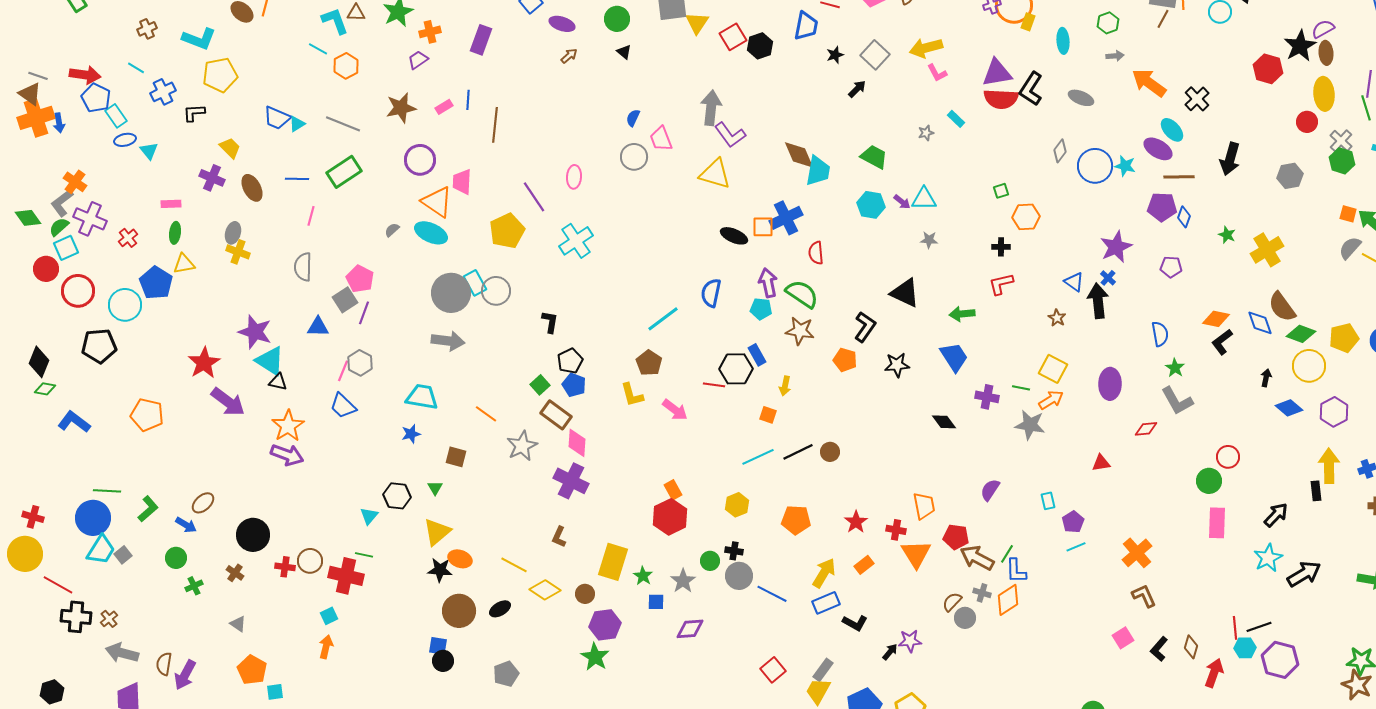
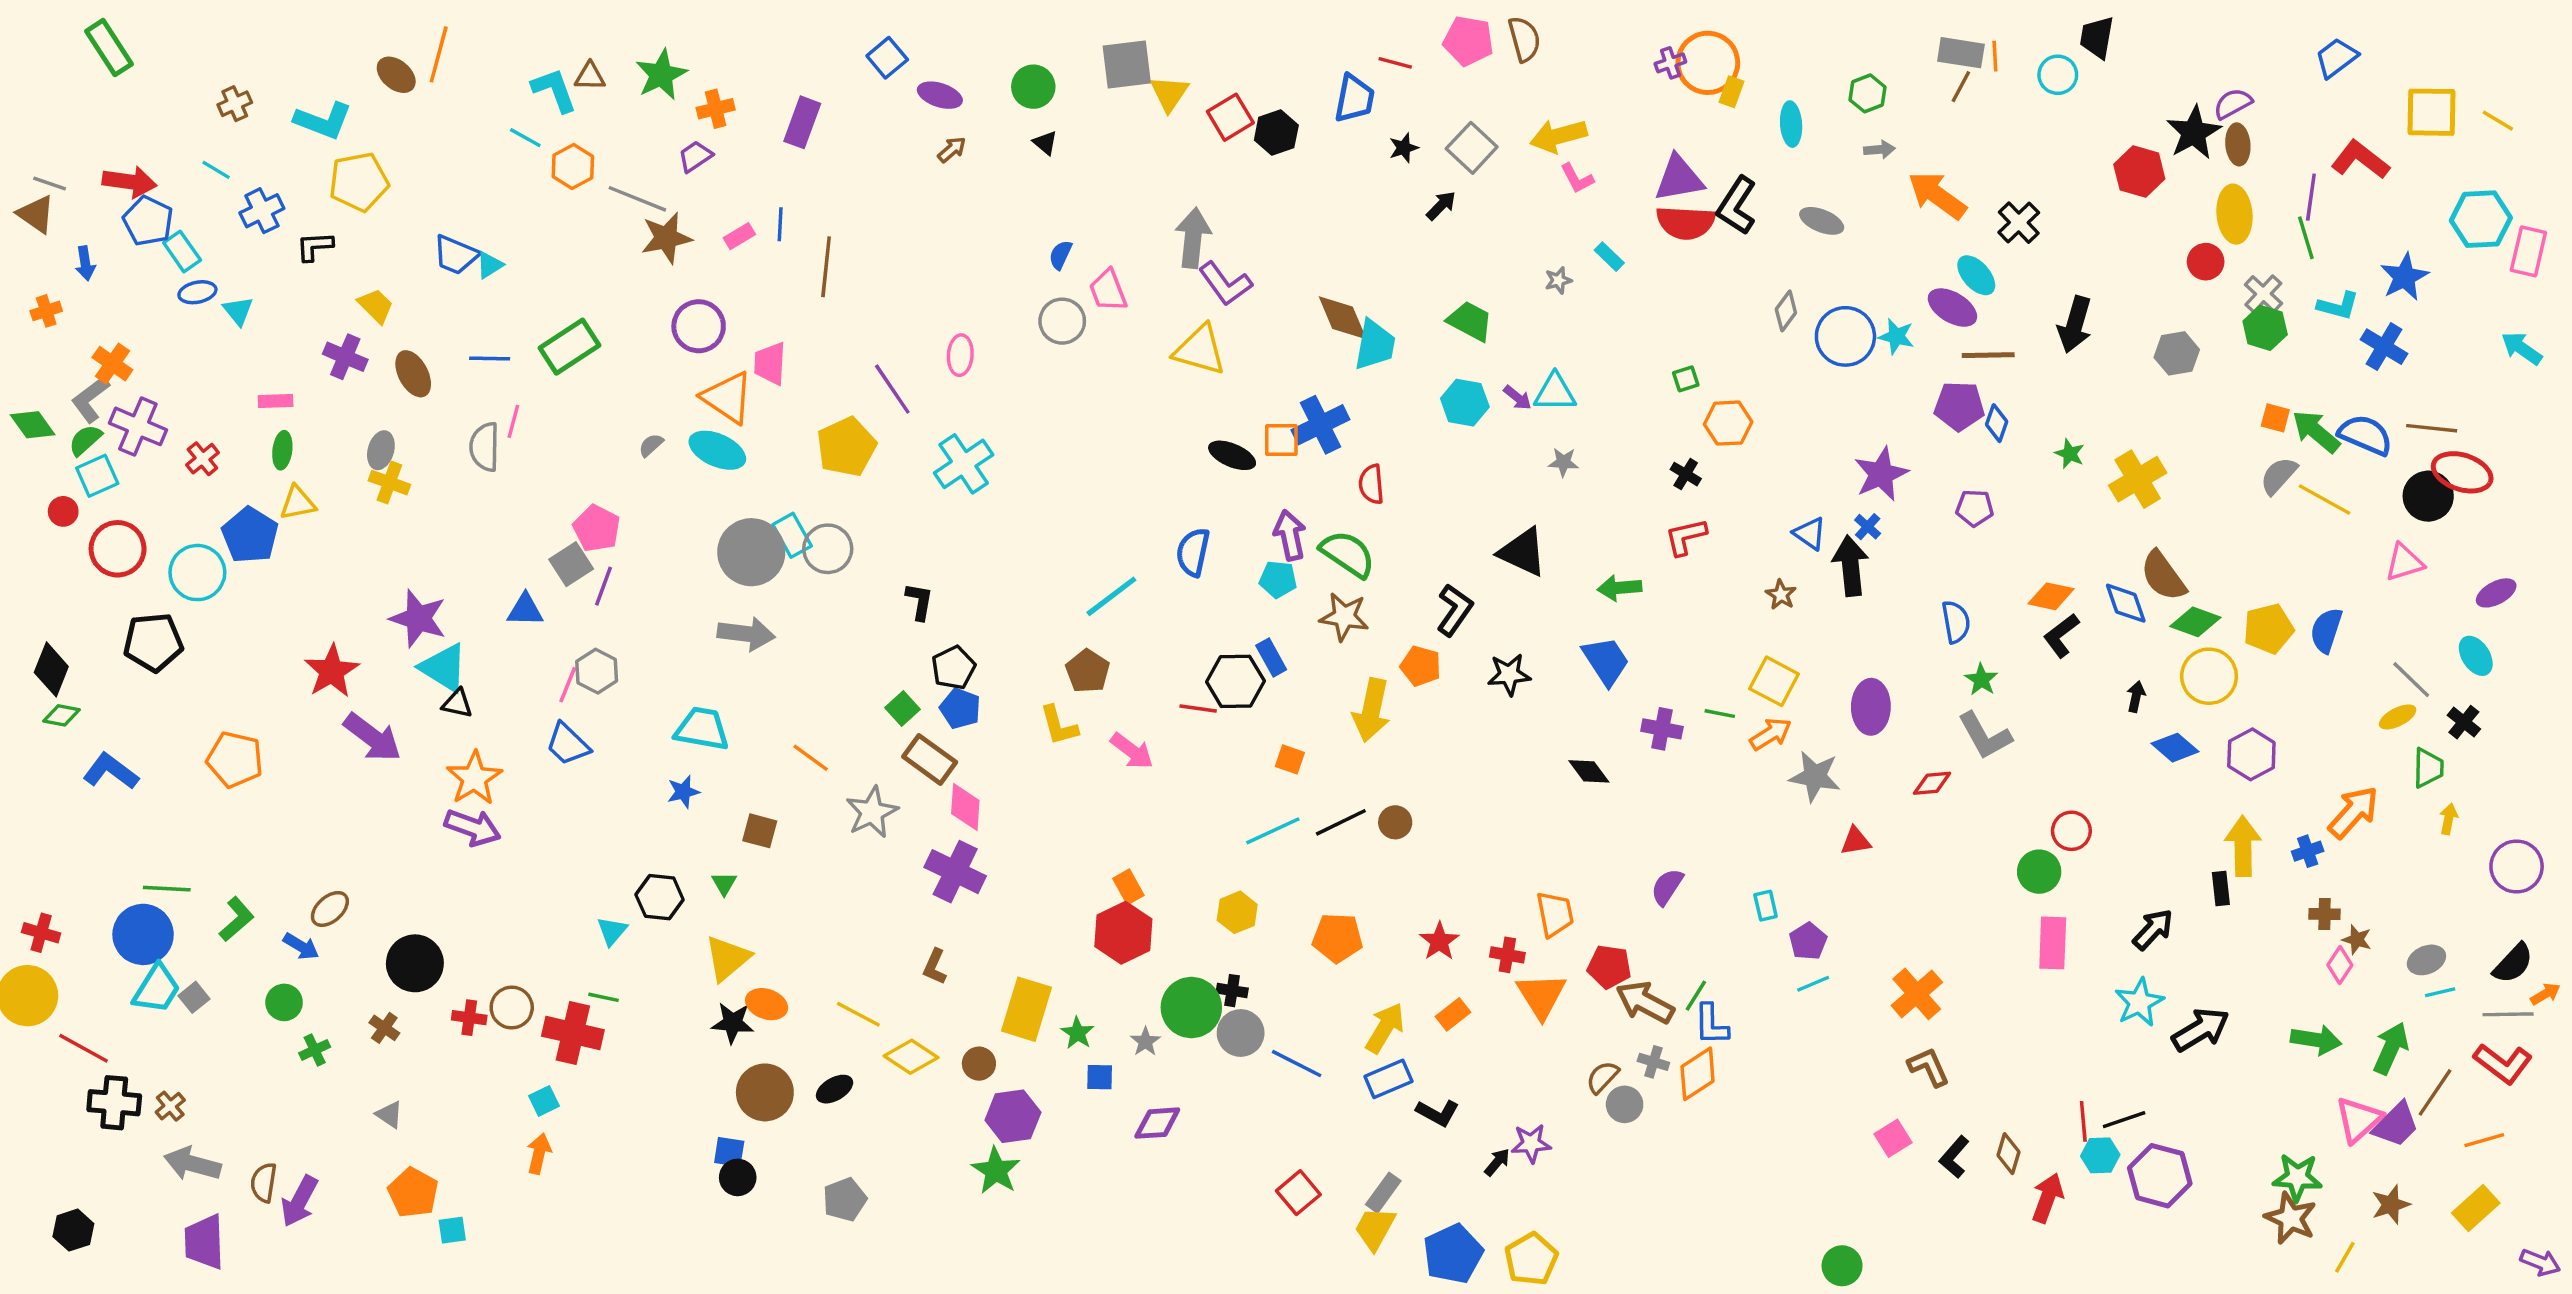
orange cross: (36, 118) -> (46, 311), moved, size x0.5
gray line: (343, 124) -> (637, 199), moved
black cross: (1001, 247) -> (1686, 474), turned 30
gray semicircle: (303, 267) -> (485, 447), moved
red circle: (46, 269) -> (63, 511), size x0.7
yellow arrow: (785, 386) -> (1371, 710), moved, size x1.8
gray star: (1030, 425) -> (1815, 776), moved
green circle: (710, 561) -> (1191, 1008), size x1.8
gray star: (683, 581) -> (1145, 1041), size x0.7

